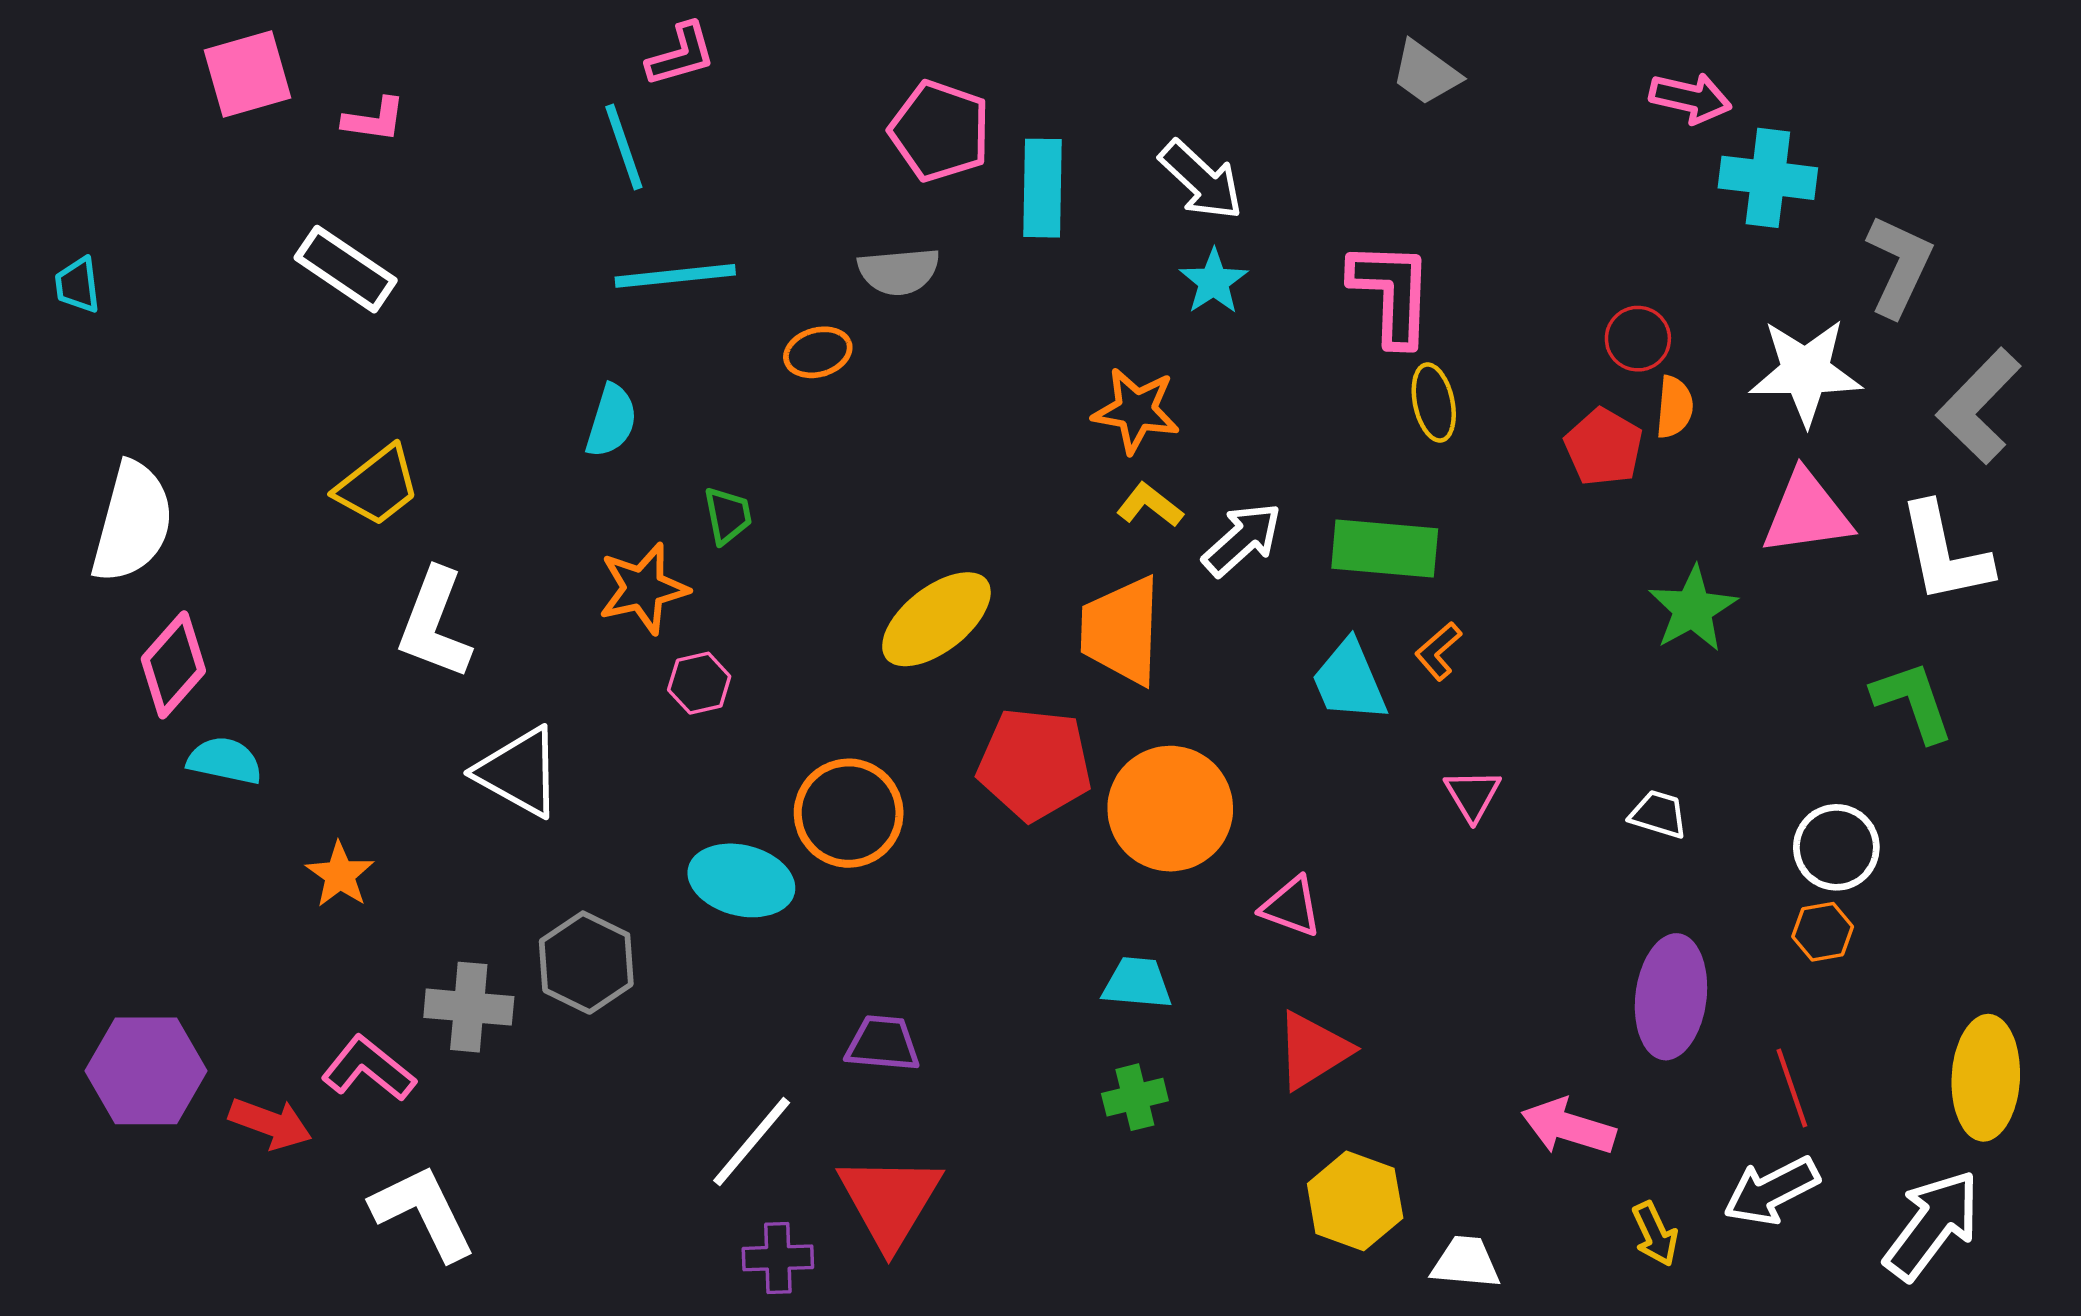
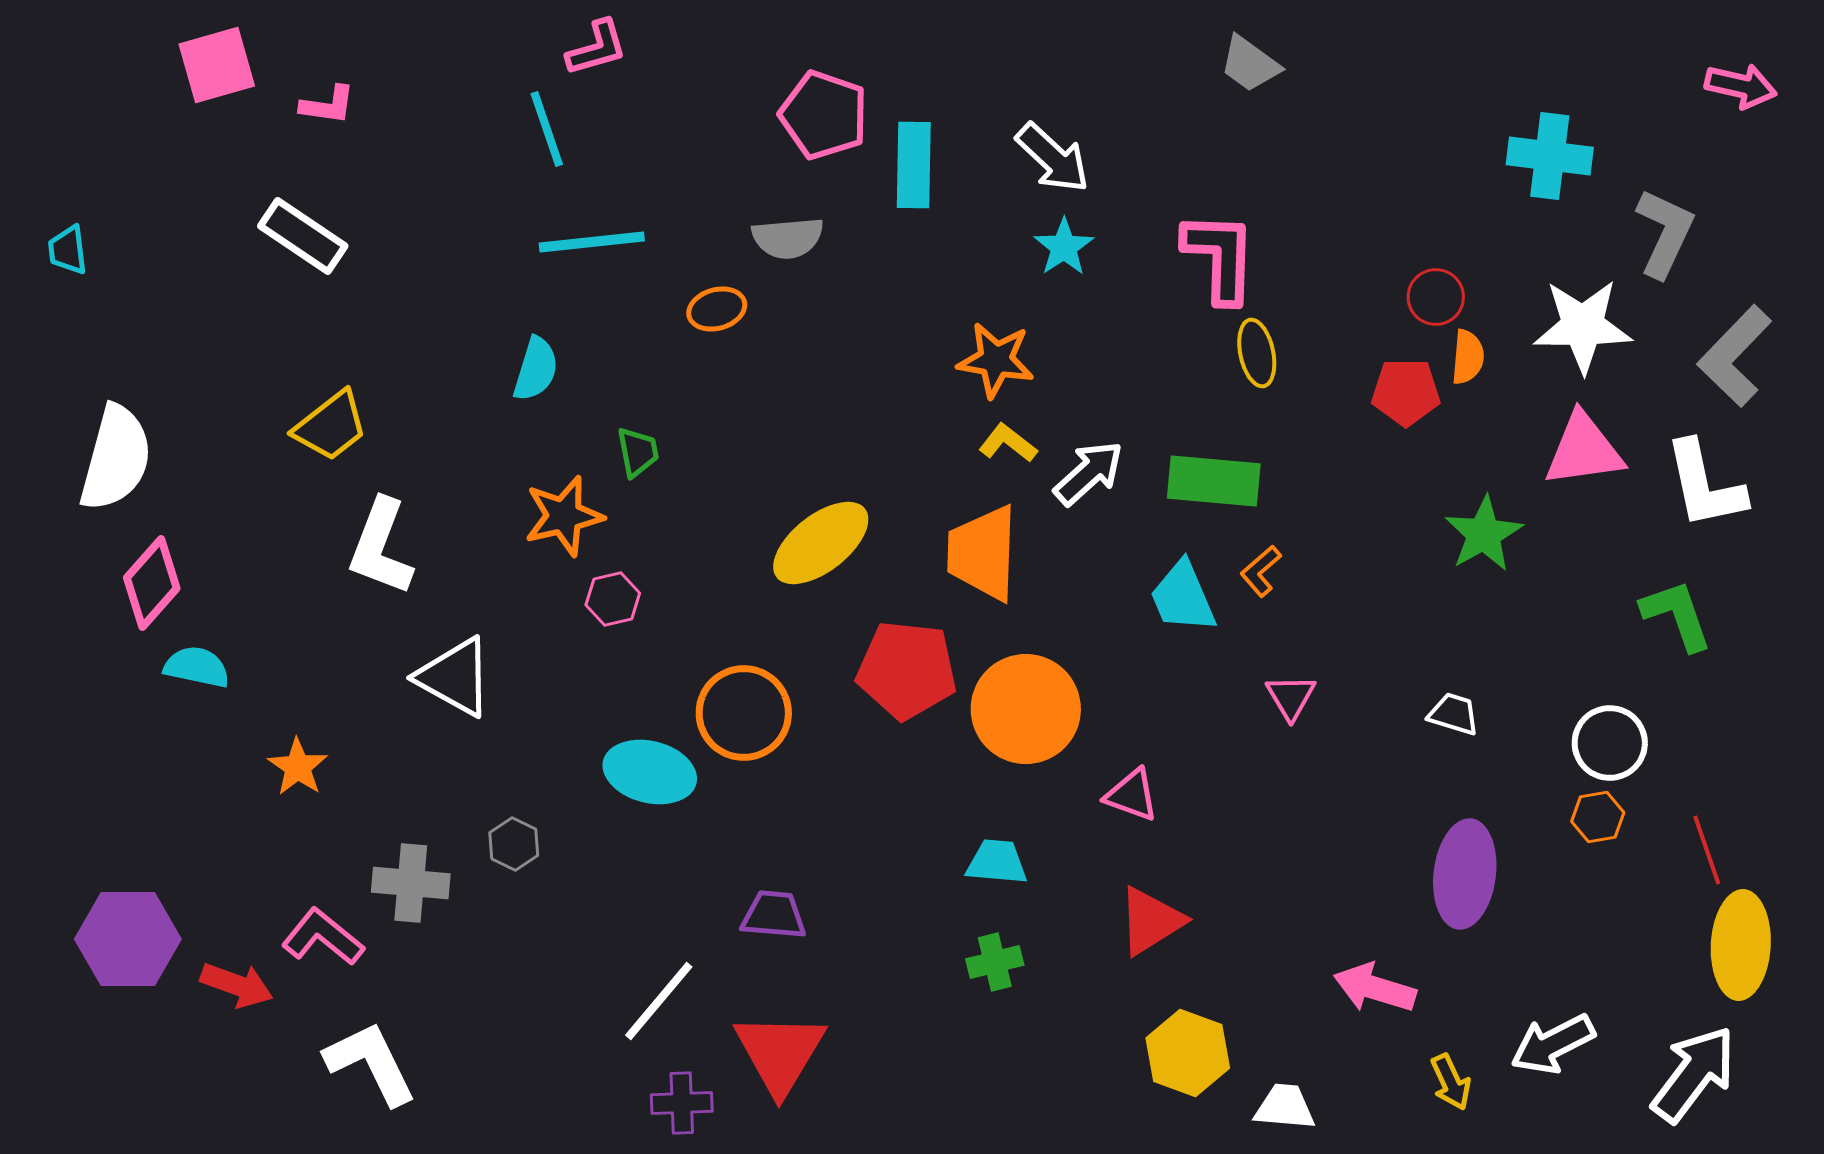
pink arrow: (1690, 98) -> (1741, 86), moved
red pentagon: (1604, 447) -> (1406, 392), turned -30
gray hexagon: (586, 963) -> (514, 844), size x0.6
red line: (1792, 1088) -> (1707, 850), moved

